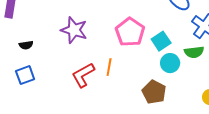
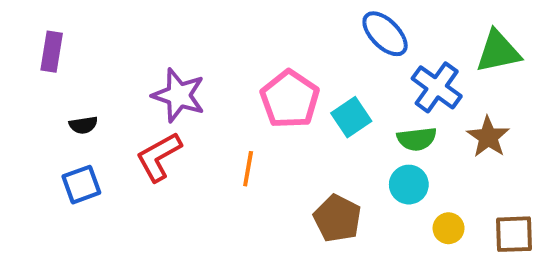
cyan circle: (170, 63) -> (409, 185), moved
red L-shape: (83, 75) -> (159, 157), moved

